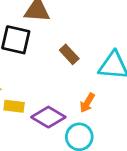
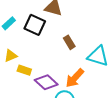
orange arrow: (87, 103) -> (75, 78), size x1.5

